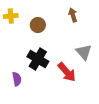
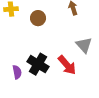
black cross: (38, 59) -> (38, 64), moved

